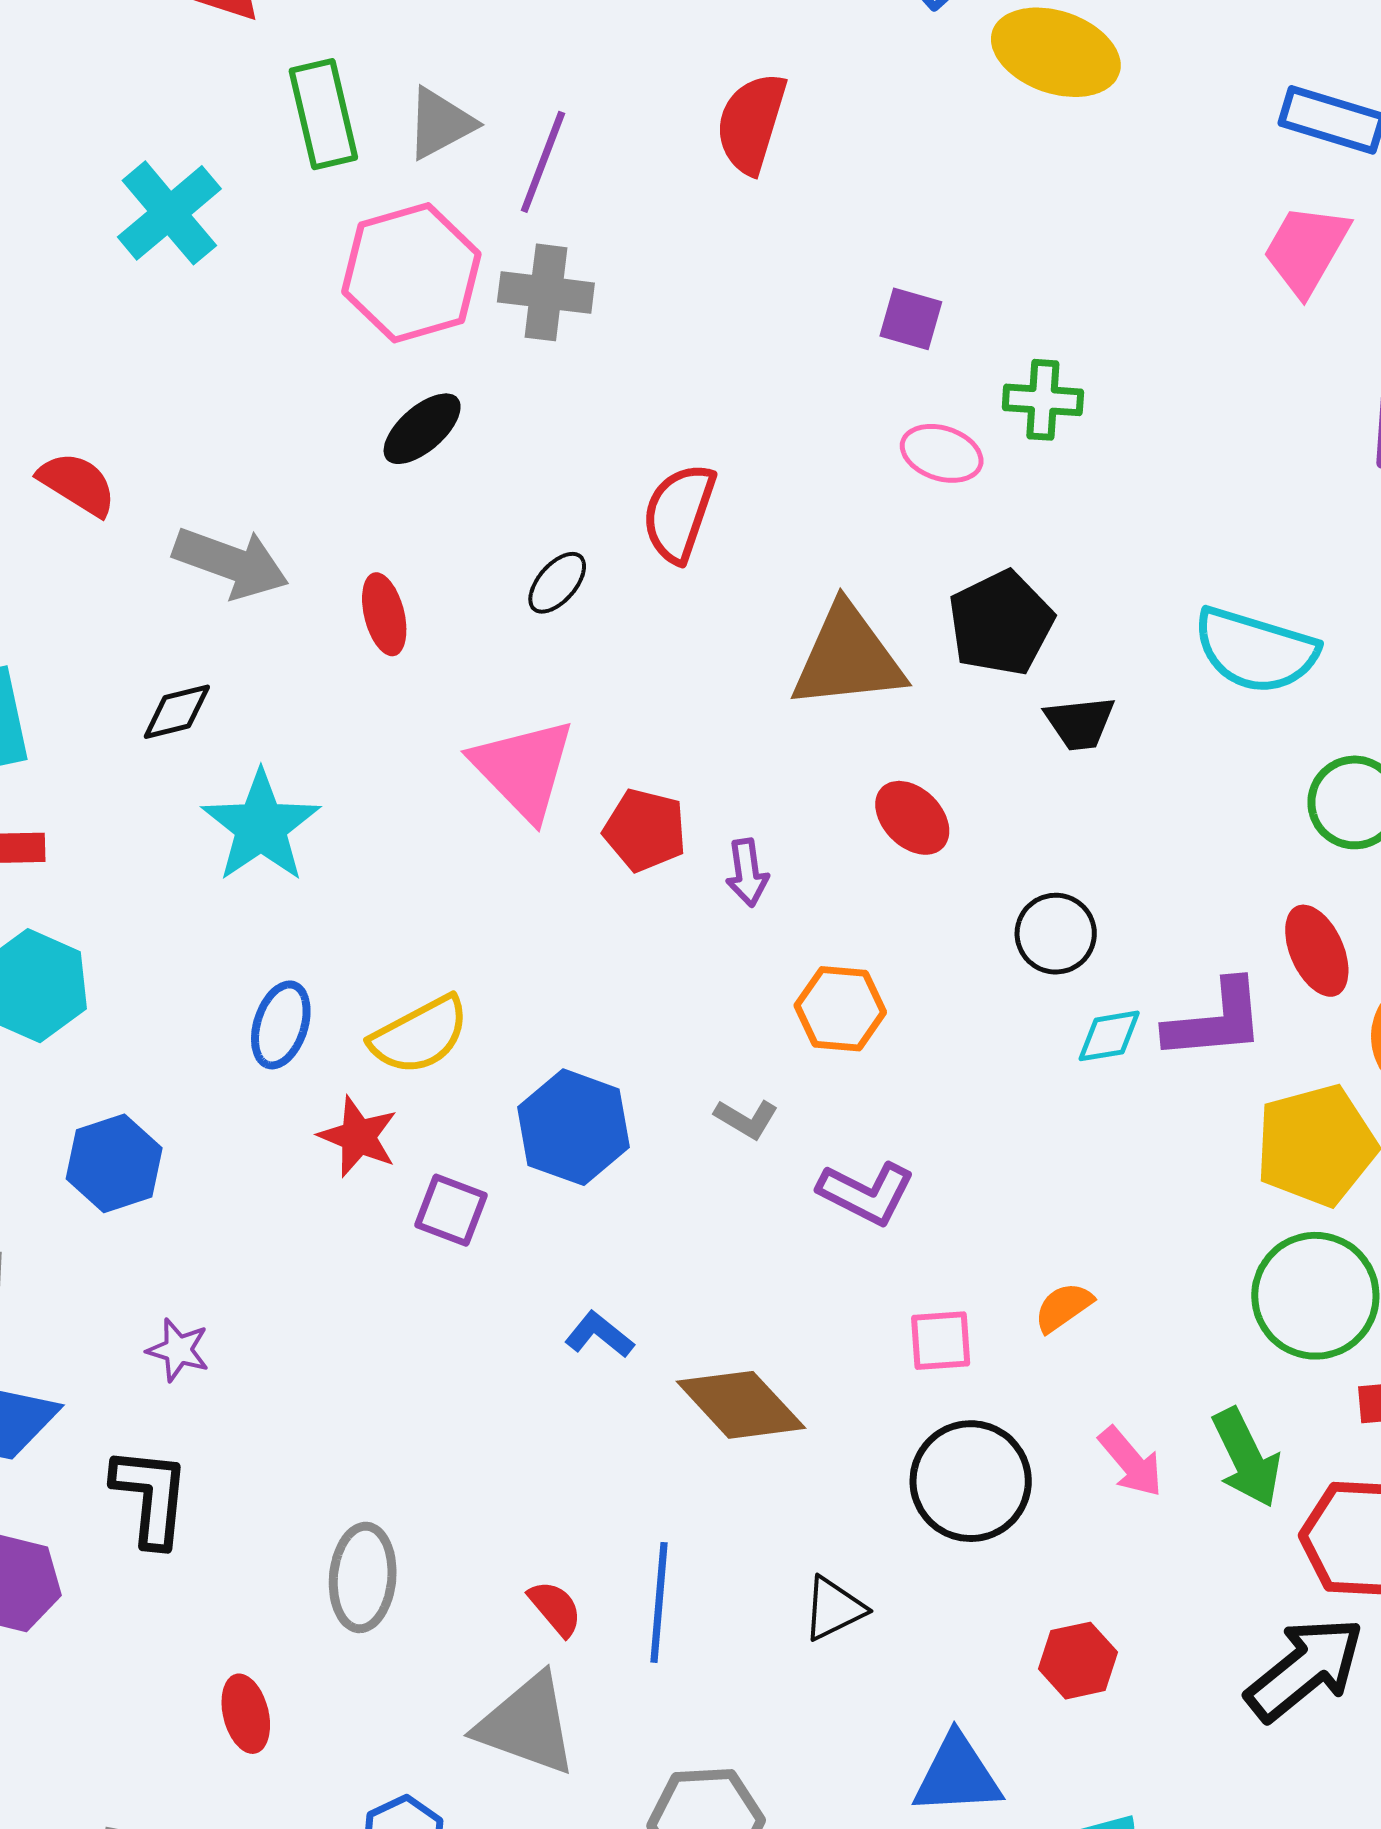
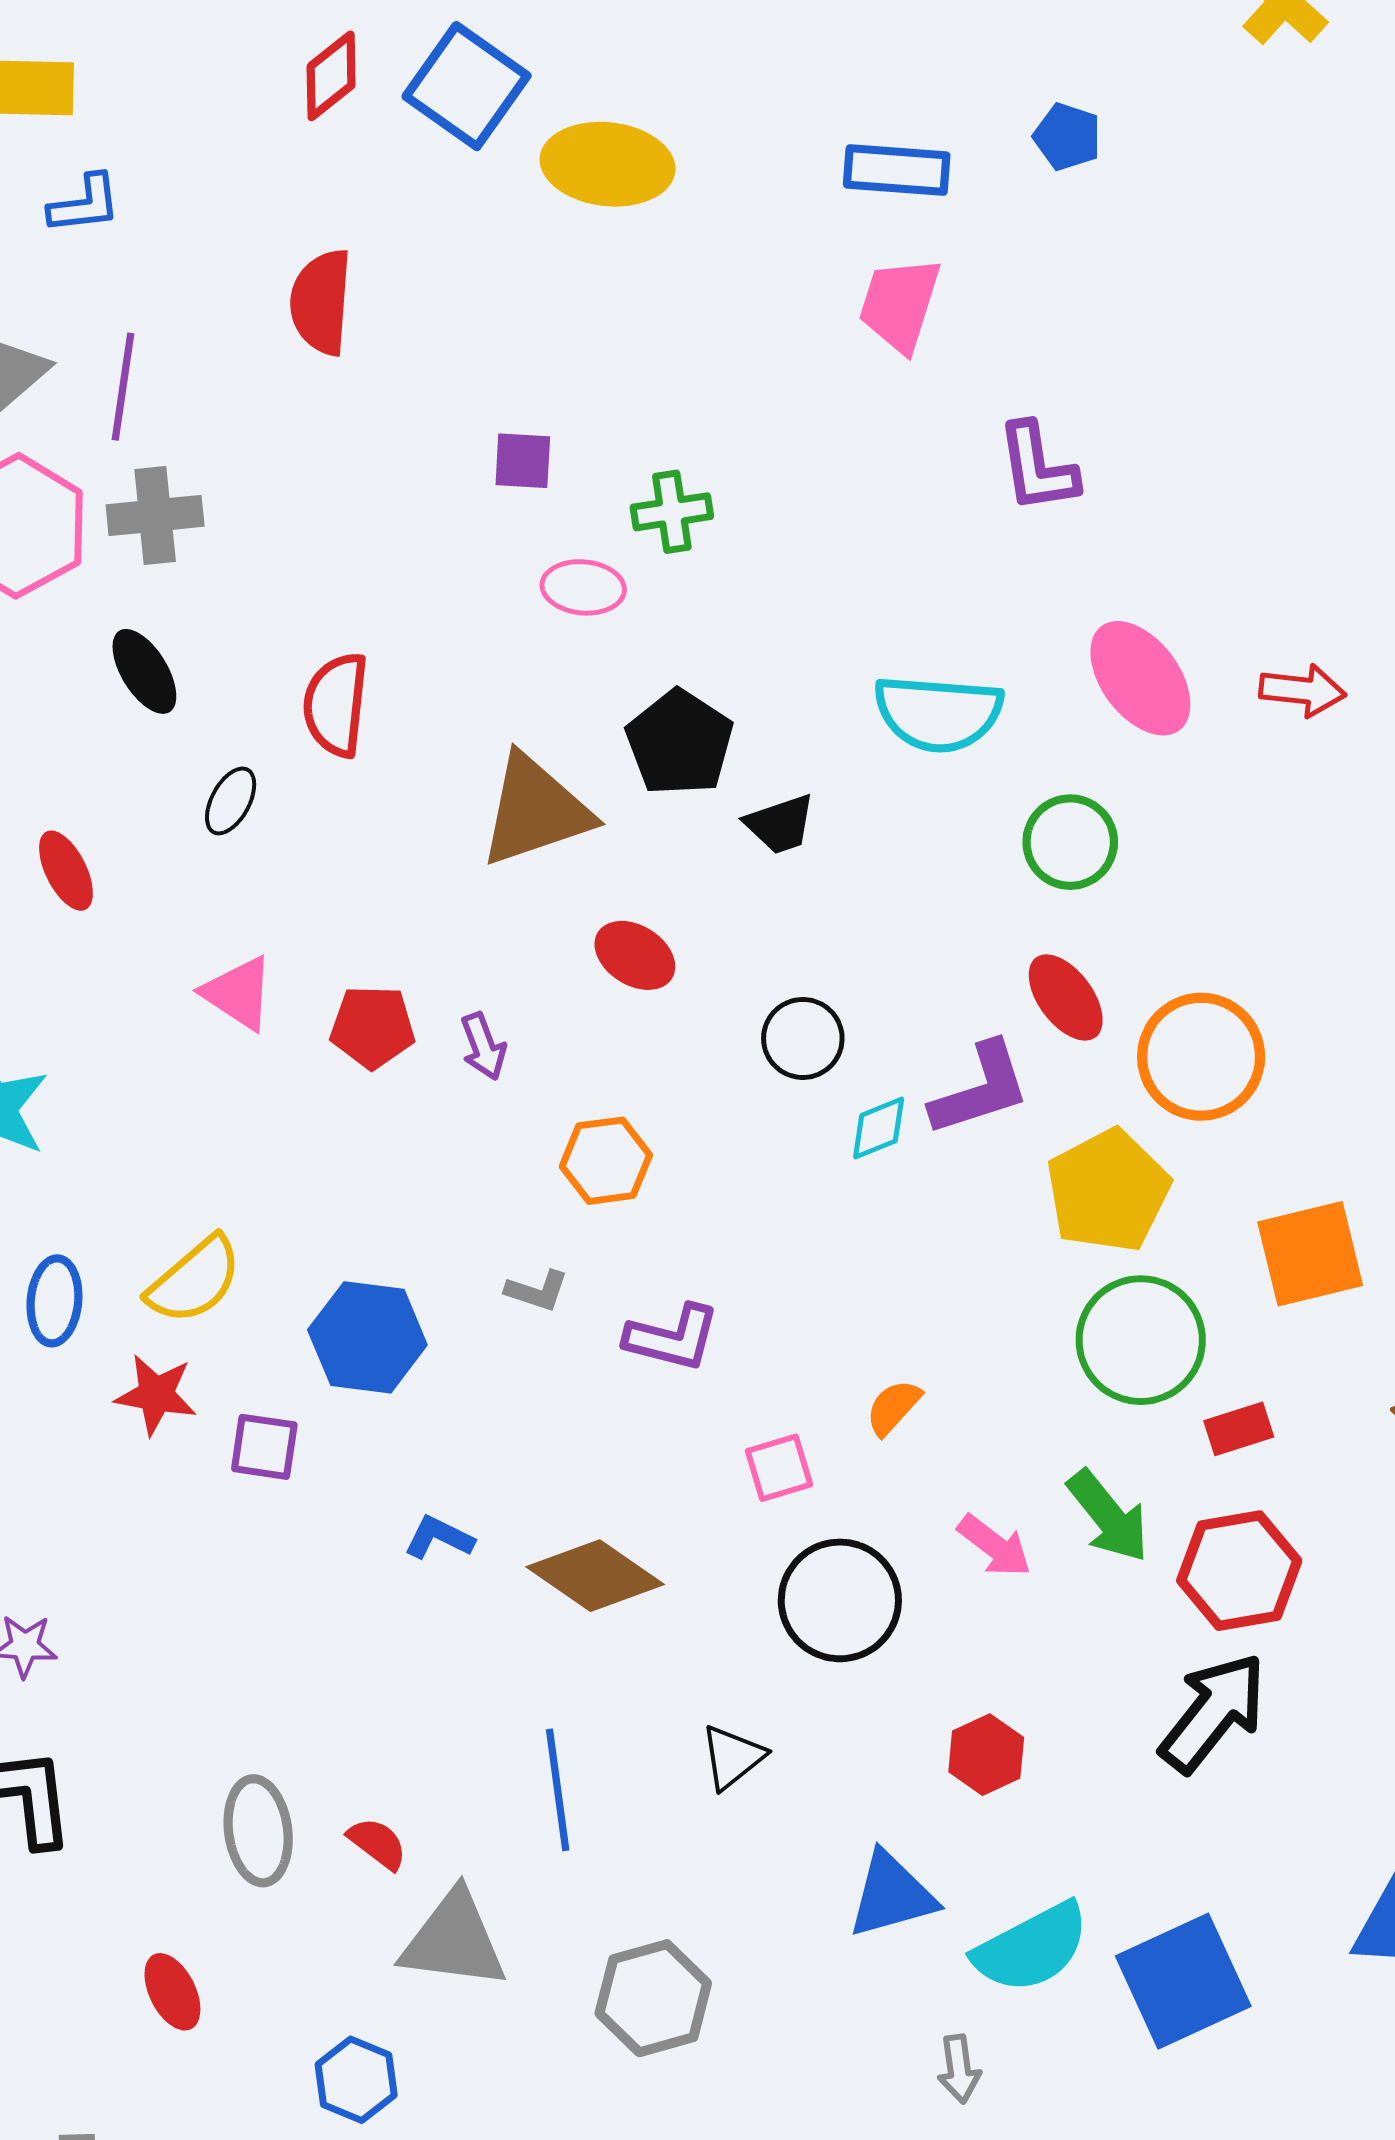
black ellipse: (422, 429) -> (144, 671), moved, turned -68
pink triangle: (523, 769) -> (238, 993), size x0.7
red semicircle: (555, 1608) -> (377, 1843), moved

